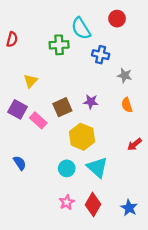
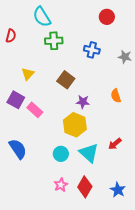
cyan semicircle: (81, 28) -> (42, 17), moved
gray star: (125, 75) -> (125, 57), moved
purple star: (91, 102) -> (83, 102), moved
brown square: (62, 107) -> (66, 80), moved, turned -30
red arrow: (135, 144) -> (115, 144), moved
blue semicircle: (20, 163) -> (18, 149), size x1.5

